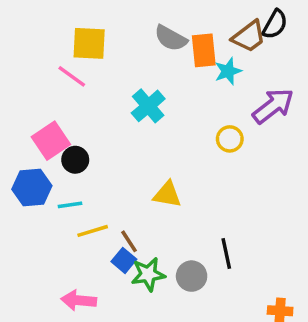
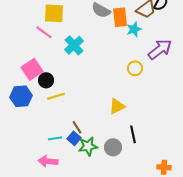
cyan cross: (148, 106) -> (74, 45), moved
yellow triangle: (167, 194) -> (117, 106), moved, turned -36
cyan line: (70, 205) -> (55, 138), moved
yellow line: (93, 231) -> (56, 96), moved

